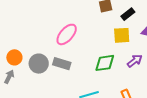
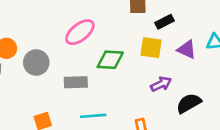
green diamond: (105, 63) -> (110, 60), moved
gray rectangle: (62, 64) -> (76, 82), moved, turned -30

